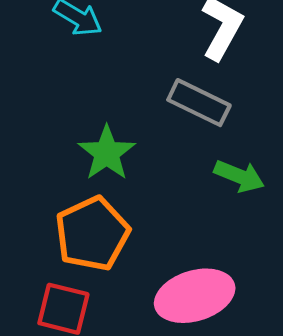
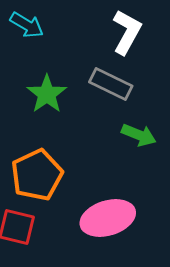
green star: (107, 153) -> (47, 94), moved

